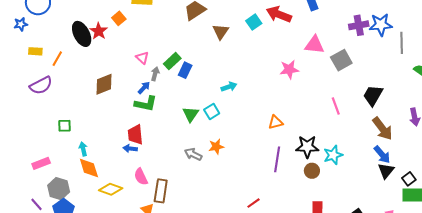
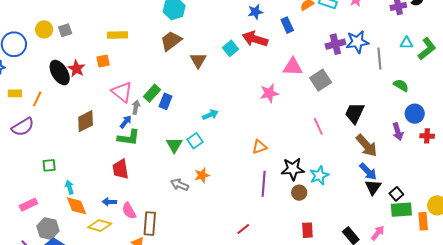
orange square: (119, 18) -> (103, 61), moved, turned 32
pink triangle: (142, 58) -> (122, 92), size x1.6
blue arrow: (130, 149) -> (109, 202), moved

